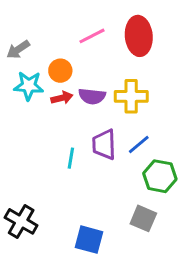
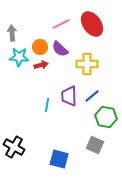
red ellipse: (139, 36) -> (92, 24), turned -30
gray arrow: (18, 50) -> (12, 33), turned 119
purple semicircle: (92, 96) -> (60, 49), moved, turned 36

